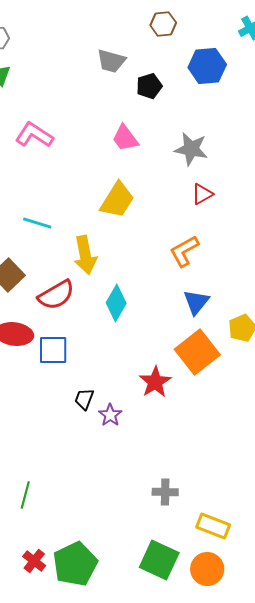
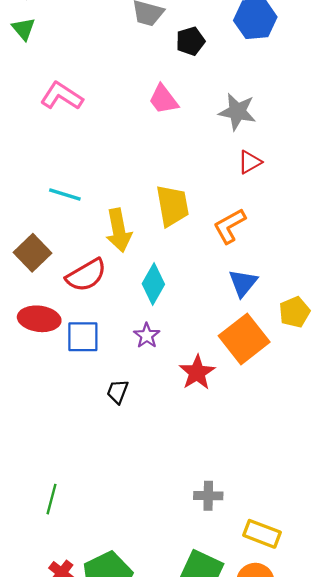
yellow trapezoid: (117, 200) -> (172, 206), moved, turned -42
purple star: (110, 415) -> (147, 336), moved

